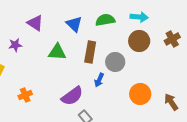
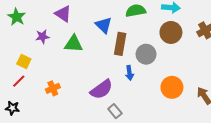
blue triangle: (74, 24) -> (104, 25), moved
green triangle: (57, 52) -> (74, 44), moved
blue arrow: (99, 80) -> (129, 73), turned -32

